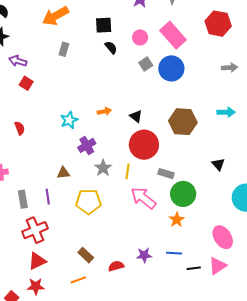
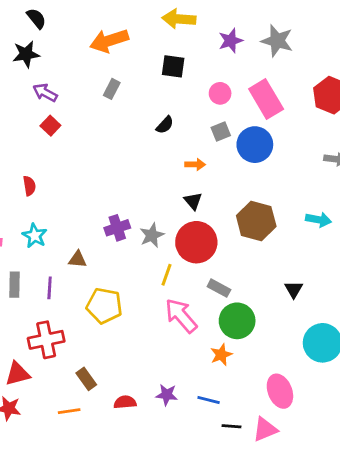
black semicircle: (111, 47) -> (165, 125), moved, turned 72
orange arrow: (104, 111) -> (195, 164), moved
cyan star: (69, 120) -> (35, 236), moved, turned -30
gray star: (103, 168) -> (152, 235), moved
red cross: (35, 230) -> (46, 340), moved

